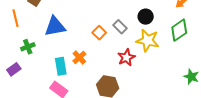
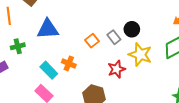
black circle: (146, 17) -> (132, 29), moved
orange cross: (79, 57) -> (69, 63), turned -32
cyan rectangle: (61, 66) -> (49, 70), turned -42

